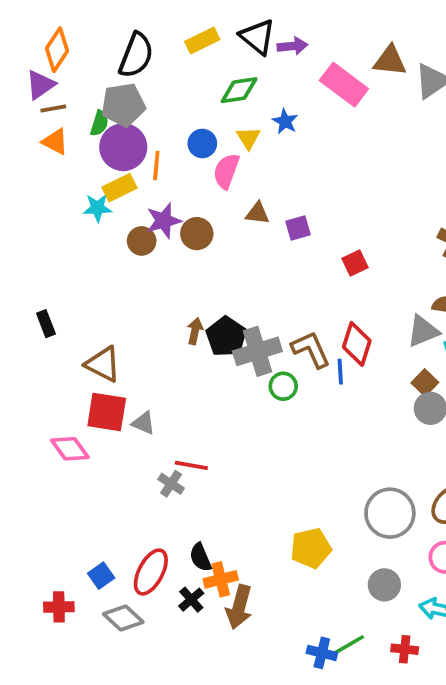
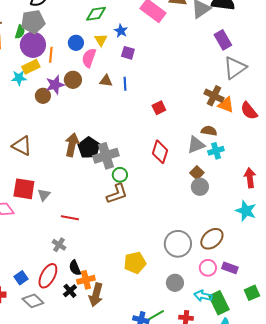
purple square: (298, 228) -> (128, 53), moved, turned 32
brown circle: (197, 234) -> (73, 80), moved
brown arrow: (195, 331) -> (72, 145), size x1.6
brown L-shape: (311, 349) -> (117, 194), moved, turned 95
brown triangle: (103, 364) -> (22, 146), moved
blue line: (340, 372) -> (125, 84), moved
gray triangle: (143, 423) -> (44, 195), turned 48
gray cross: (171, 484) -> (59, 245), moved

